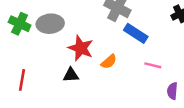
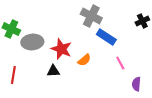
gray ellipse: (50, 24) -> (32, 42), moved
pink line: (153, 65) -> (120, 63), turned 48

